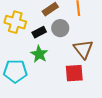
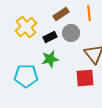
yellow cross: (15, 22) -> (26, 27), turned 35
green star: (39, 54) -> (50, 59), turned 30

